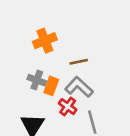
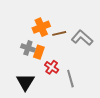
orange cross: (45, 41) -> (41, 27), moved
gray L-shape: (79, 87) -> (82, 38), moved

